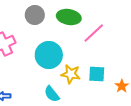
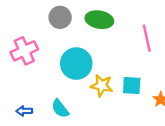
pink line: (94, 33) -> (147, 38), moved, turned -60
cyan semicircle: (52, 94) -> (60, 109), moved

